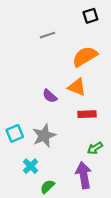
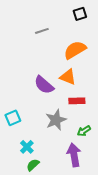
purple semicircle: (50, 96) -> (44, 85), size x1.5
gray star: (44, 136) -> (56, 120), moved
green semicircle: (47, 186) -> (33, 165), moved

